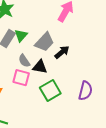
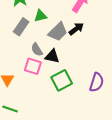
green triangle: (21, 35) -> (41, 16), moved, turned 32
black arrow: (62, 52) -> (76, 29), moved

